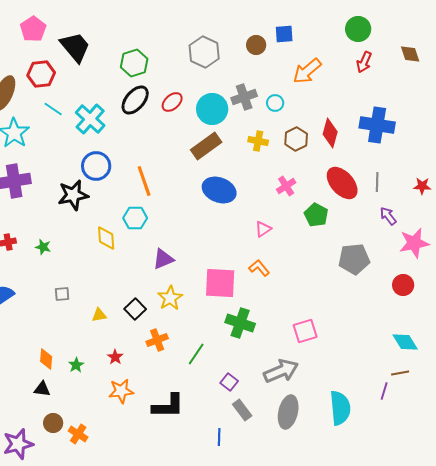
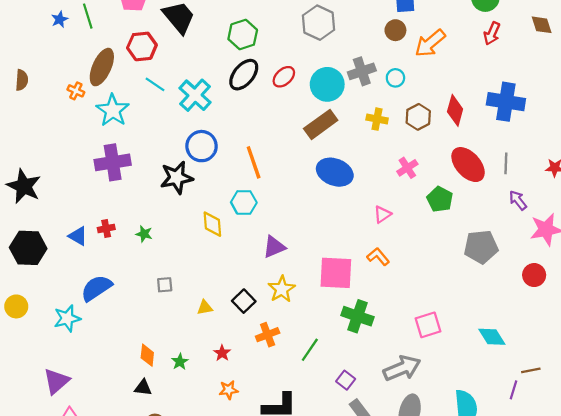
brown circle: (256, 45) -> (395, 30), moved
cyan diamond: (405, 342) -> (492, 337), moved
orange star: (121, 391) -> (229, 390), size x0.7

